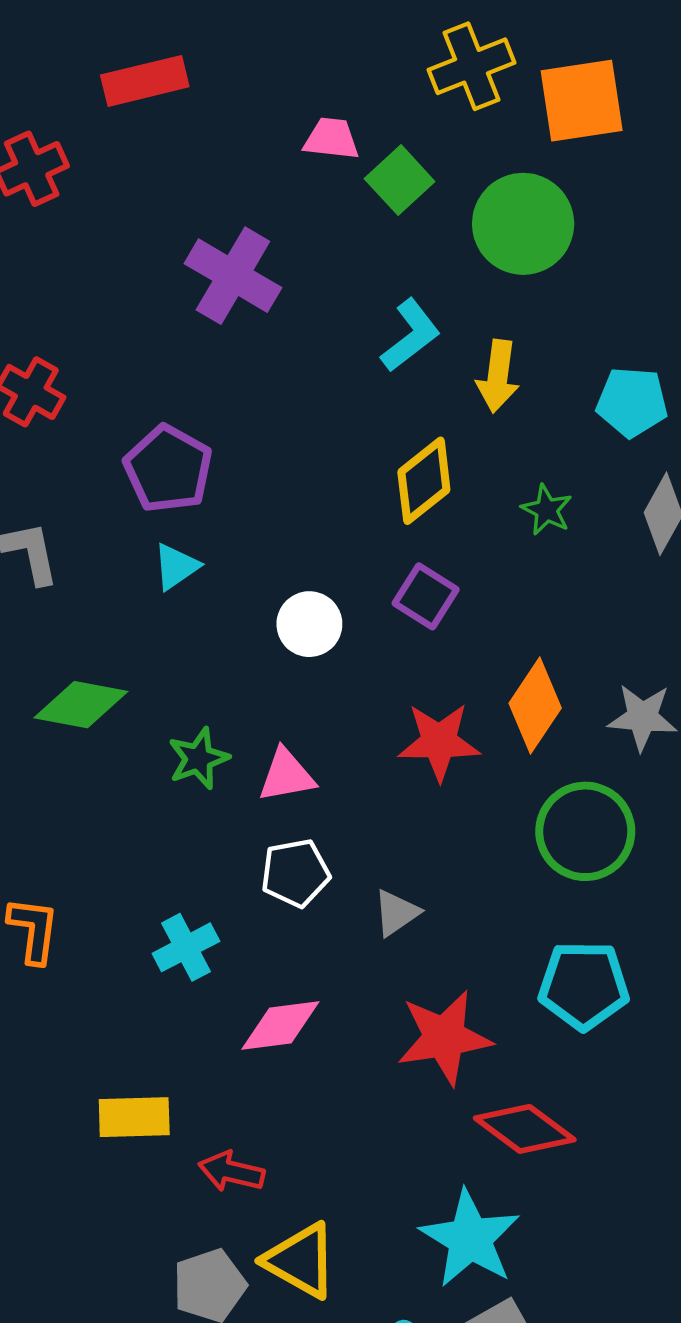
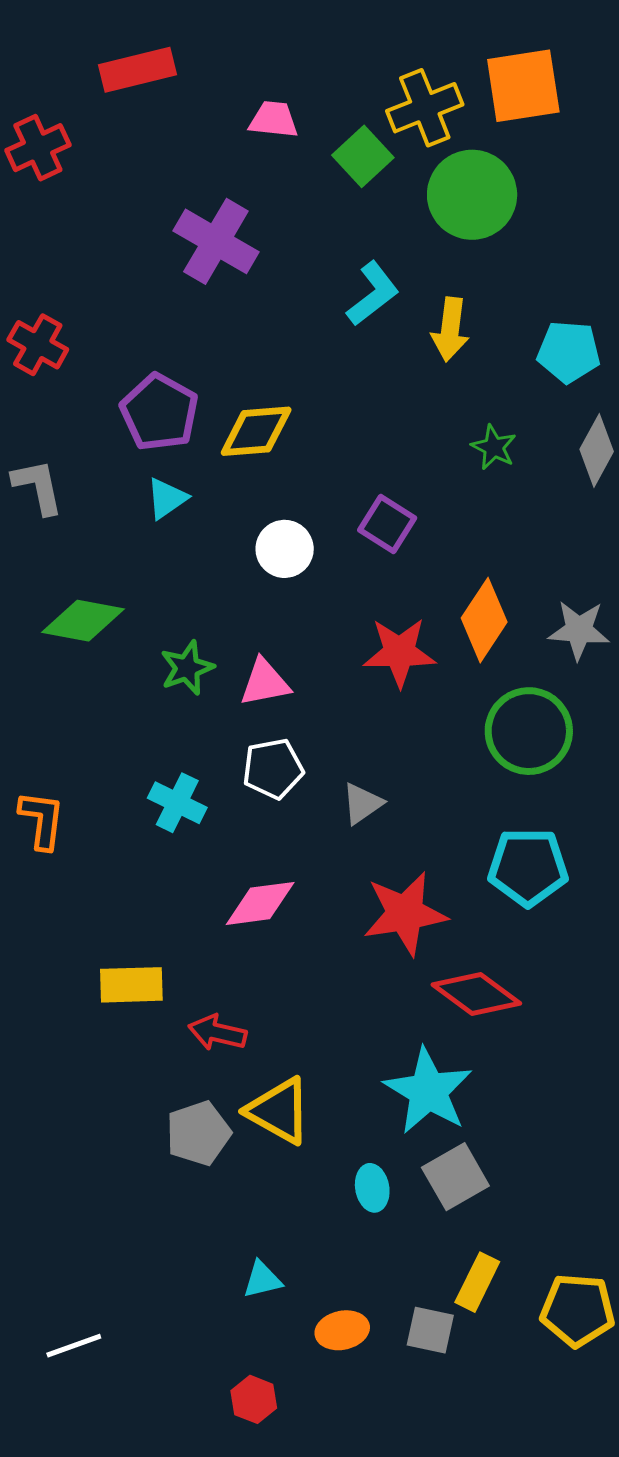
yellow cross: (471, 66) -> (425, 108), moved
pink trapezoid: (331, 139) -> (274, 120), moved
yellow diamond: (424, 481) -> (256, 431), moved, turned 34
cyan cross: (186, 947) -> (177, 803), moved, turned -36

